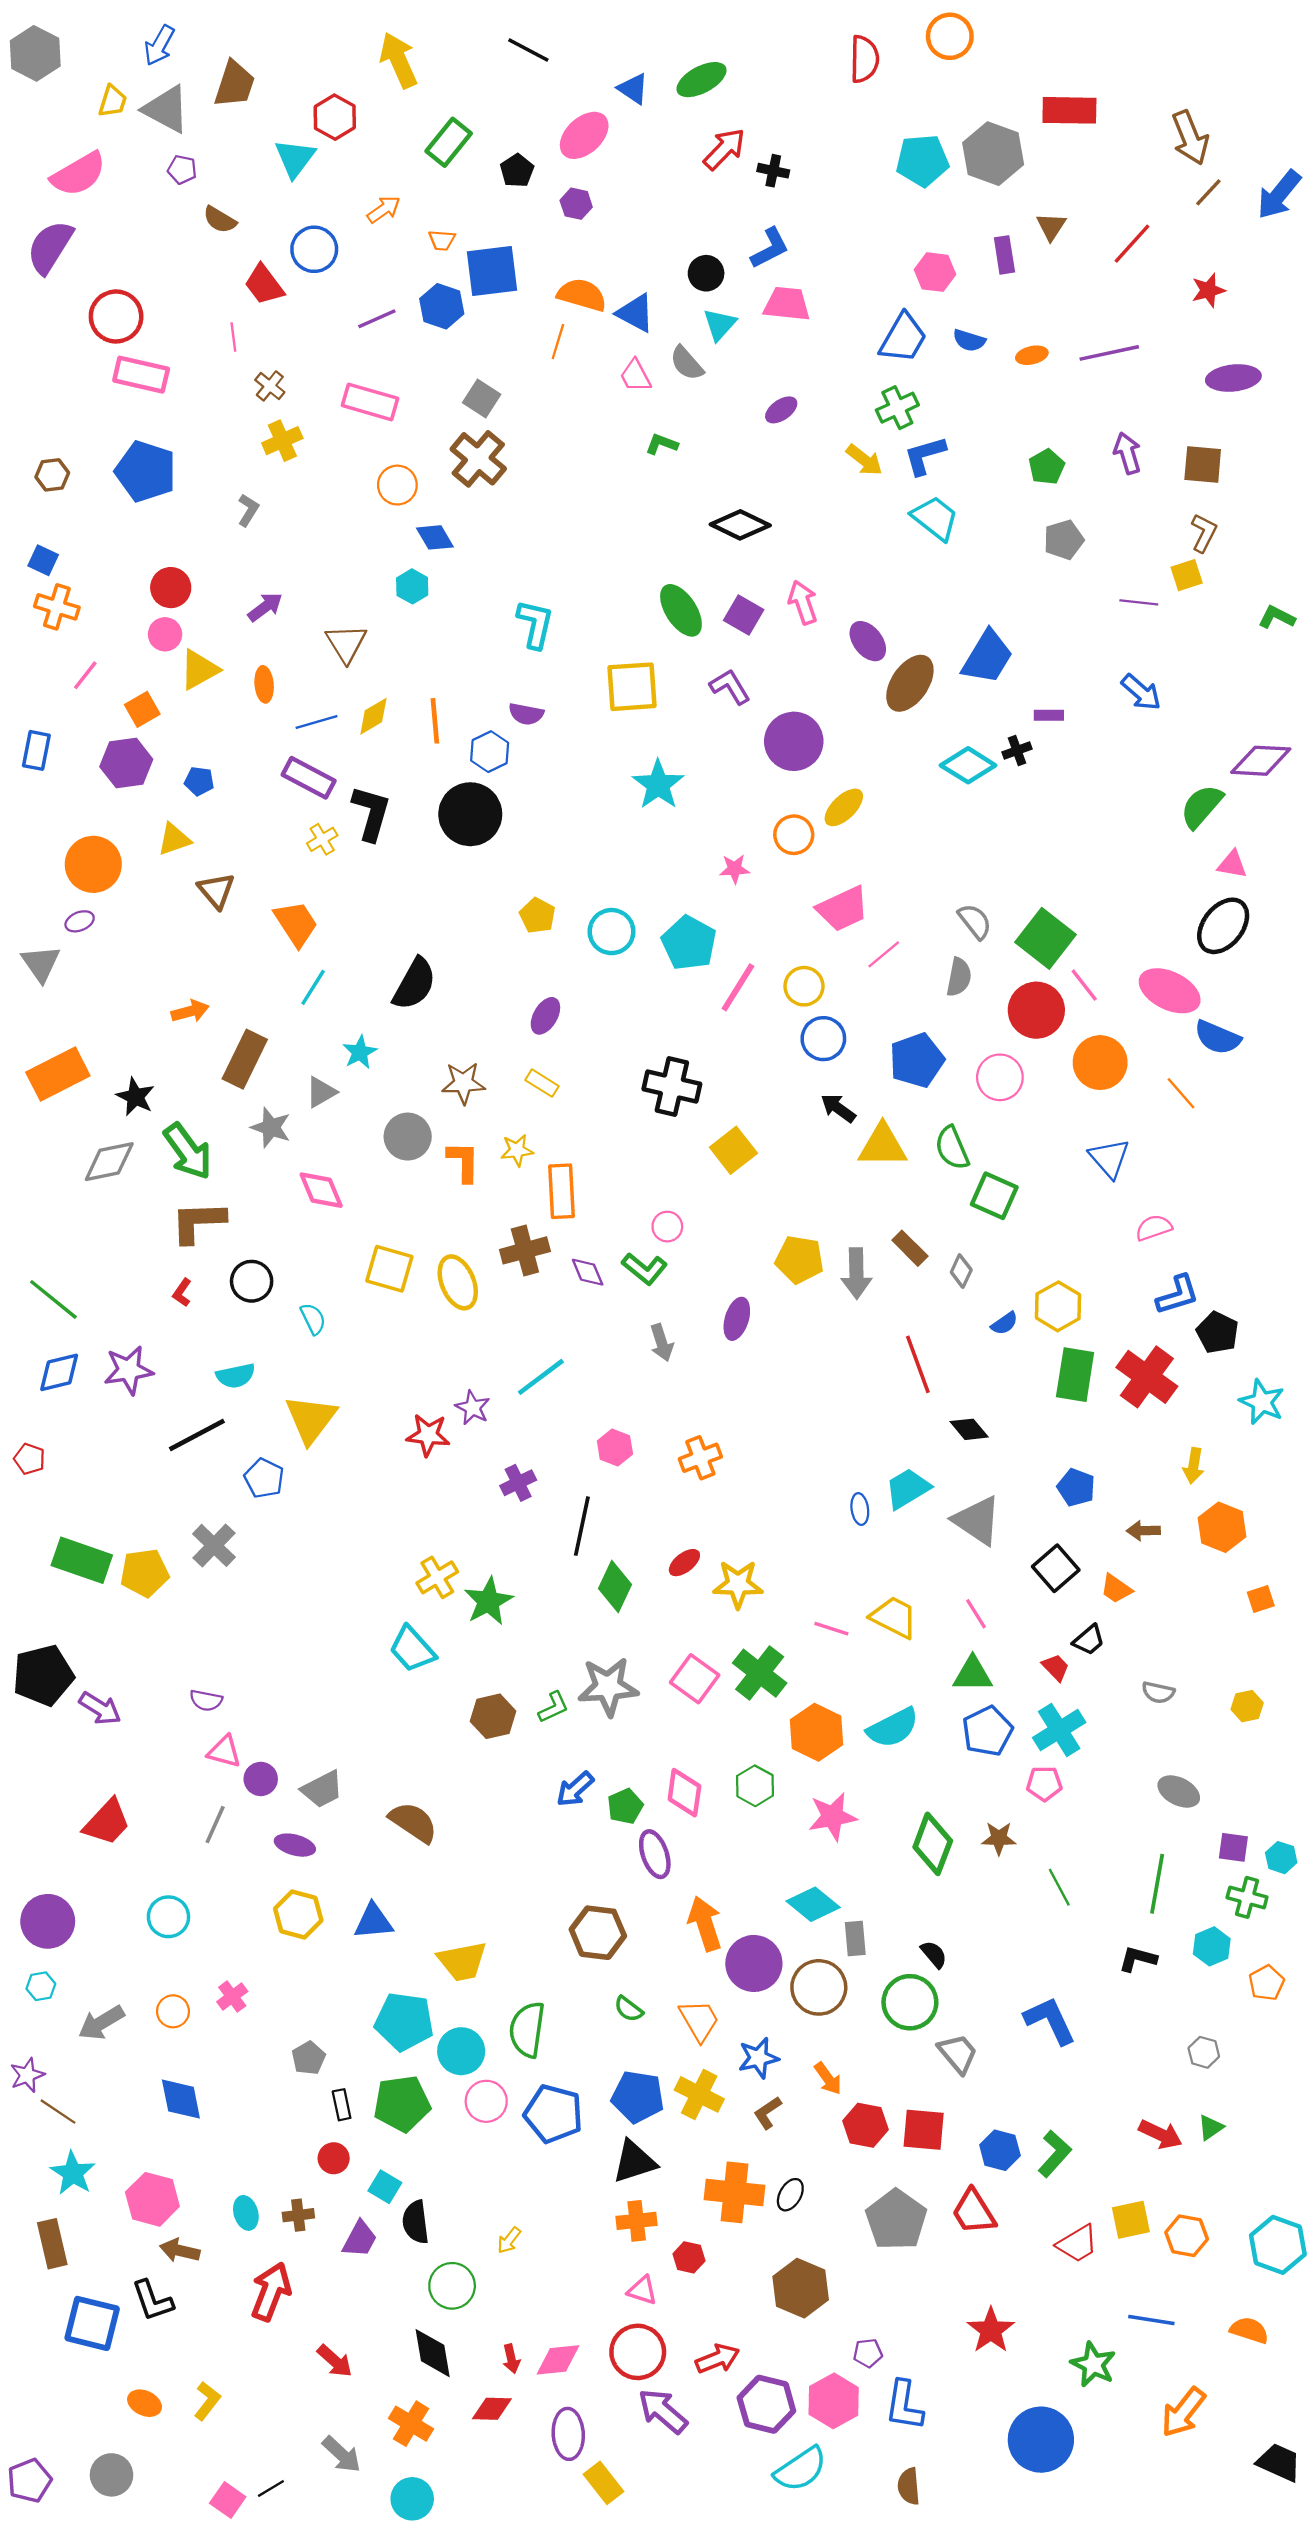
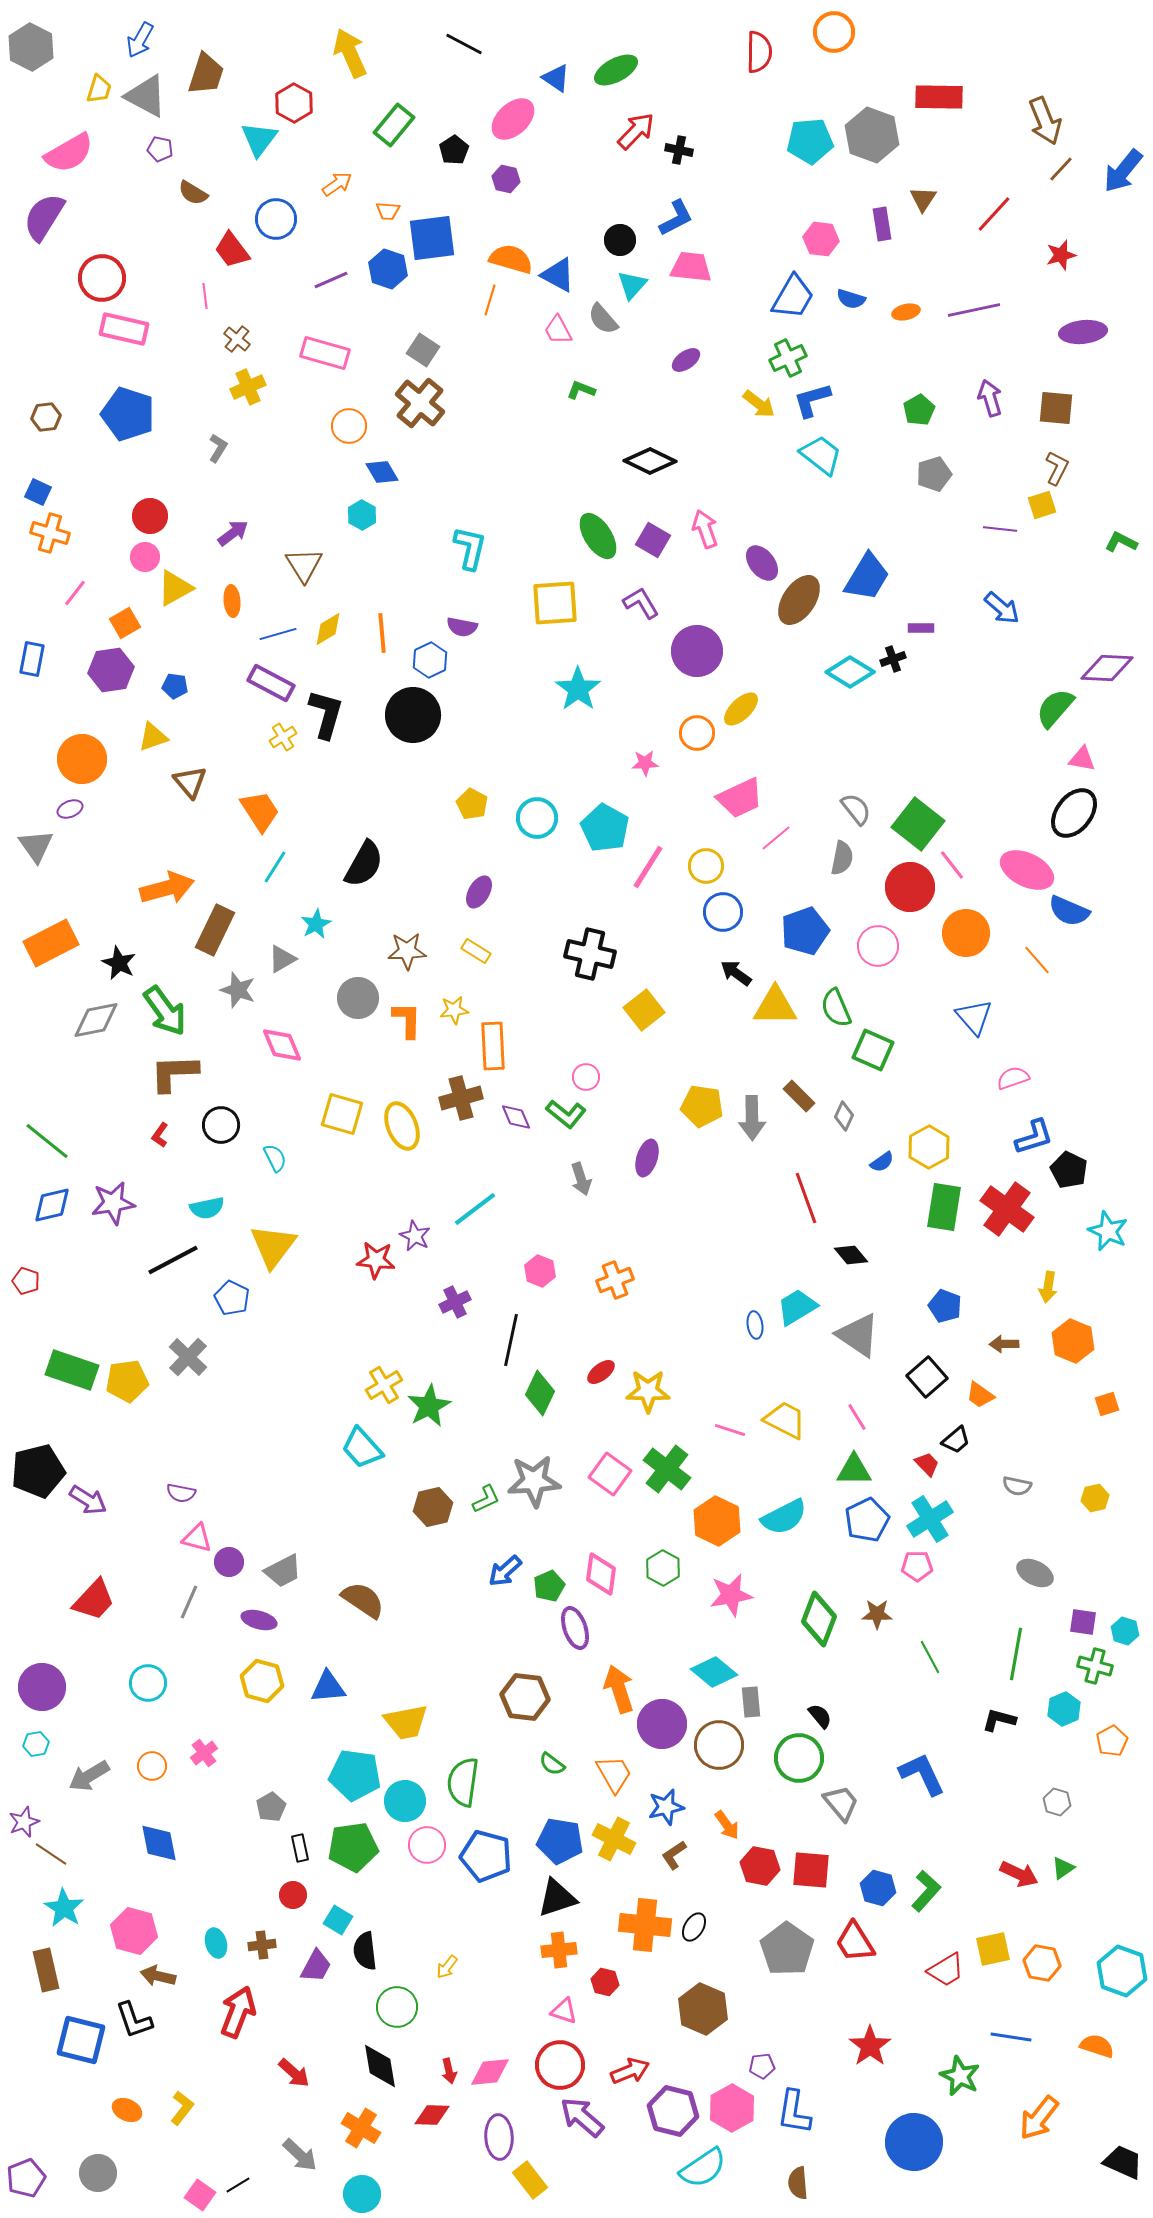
orange arrow: (190, 1011) -> (167, 888), size x1.6

